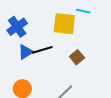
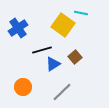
yellow square: (64, 24) -> (63, 25), turned 30
blue triangle: (26, 52) -> (53, 64), moved

